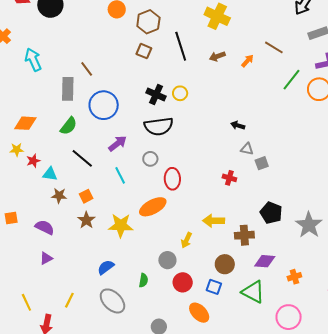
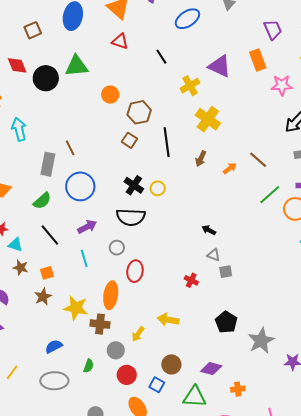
brown arrow: (217, 56) -> (201, 159), turned -56
orange ellipse: (153, 207) -> (111, 295), turned -64
brown cross: (244, 235) -> (100, 324), moved
green triangle: (253, 292) -> (195, 397), turned -35
gray ellipse: (112, 301) -> (54, 381), turned -56

